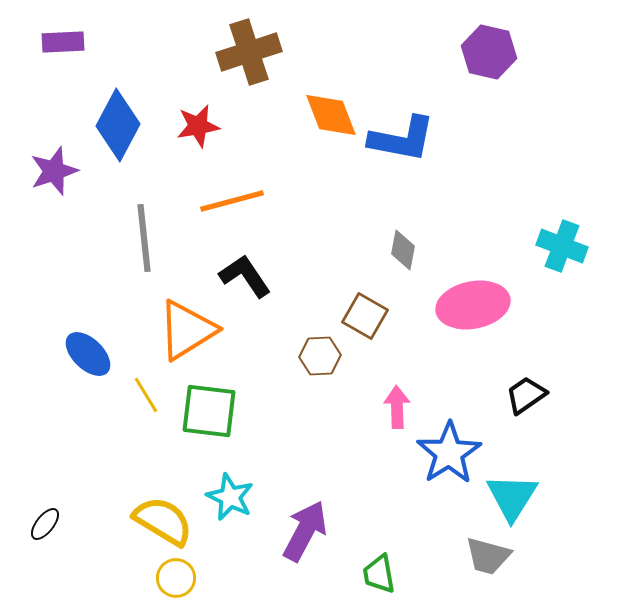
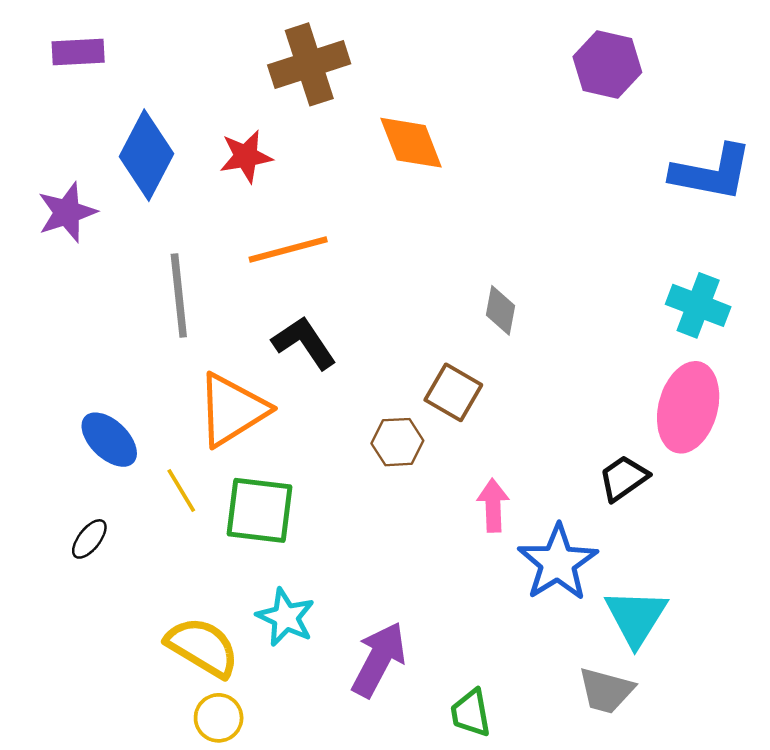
blue L-shape: (402, 139) -> (712, 173), moved
pink ellipse: (473, 305) -> (688, 407), moved, turned -64
black trapezoid: (526, 395) -> (624, 478), moved
black ellipse: (45, 524) -> (89, 539), moved

